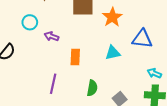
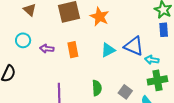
blue triangle: (142, 39) -> (134, 46), moved, turned 30
orange rectangle: (75, 57) -> (73, 50), moved

